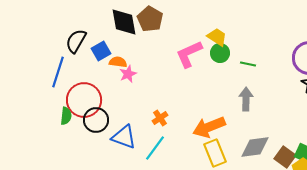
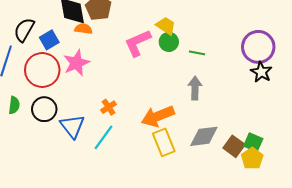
orange semicircle: (118, 62) -> (83, 29), moved
pink star: (128, 74) -> (76, 63), size x1.5
red circle: (84, 100) -> (42, 70), moved
blue triangle: (124, 137) -> (72, 126), turned 32

